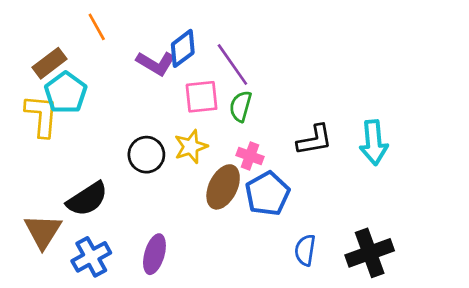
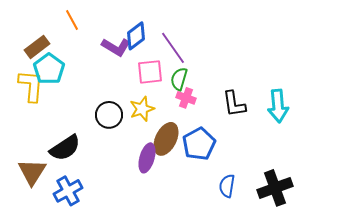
black L-shape: (315, 140) -> (234, 104), turned 92
pink cross: (250, 156) -> (186, 98), moved
purple ellipse: (154, 254) -> (147, 158), moved

